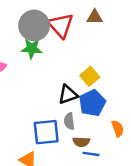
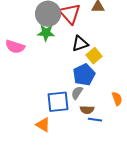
black triangle: (68, 95) -> (80, 44), moved
blue pentagon: (92, 103) -> (84, 75), moved
gray semicircle: (69, 121) -> (77, 93), turned 40

